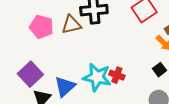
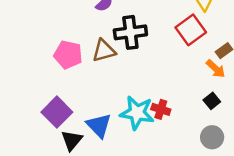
blue triangle: (65, 87) -> (99, 125), turned -30

